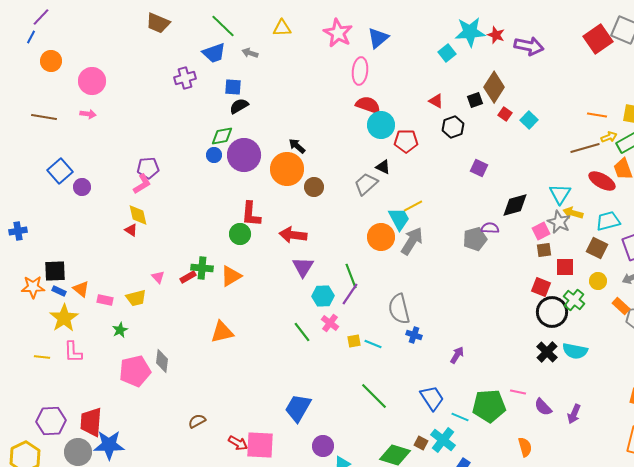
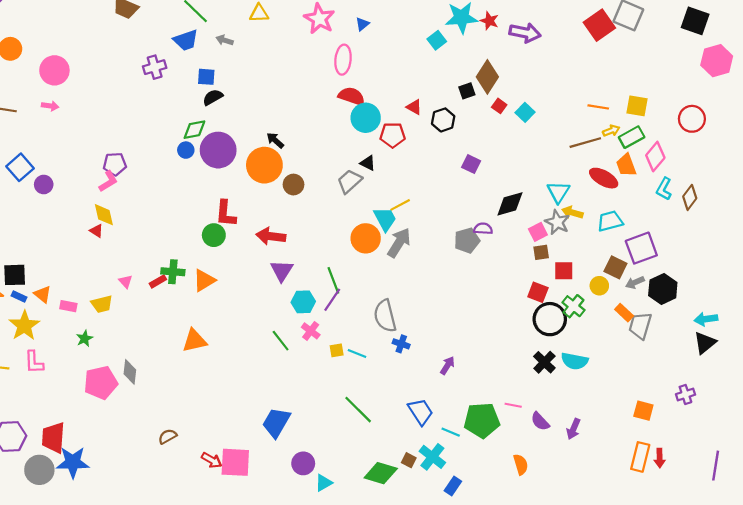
blue triangle: (378, 38) -> (362, 24), size x0.6
red triangle: (436, 101) -> (414, 107), moved
brown square: (597, 248) -> (615, 267), moved

